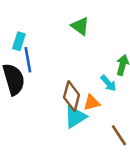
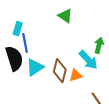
cyan arrow: (108, 83) -> (88, 60), size x1.5
cyan triangle: (75, 117) -> (35, 67), moved

